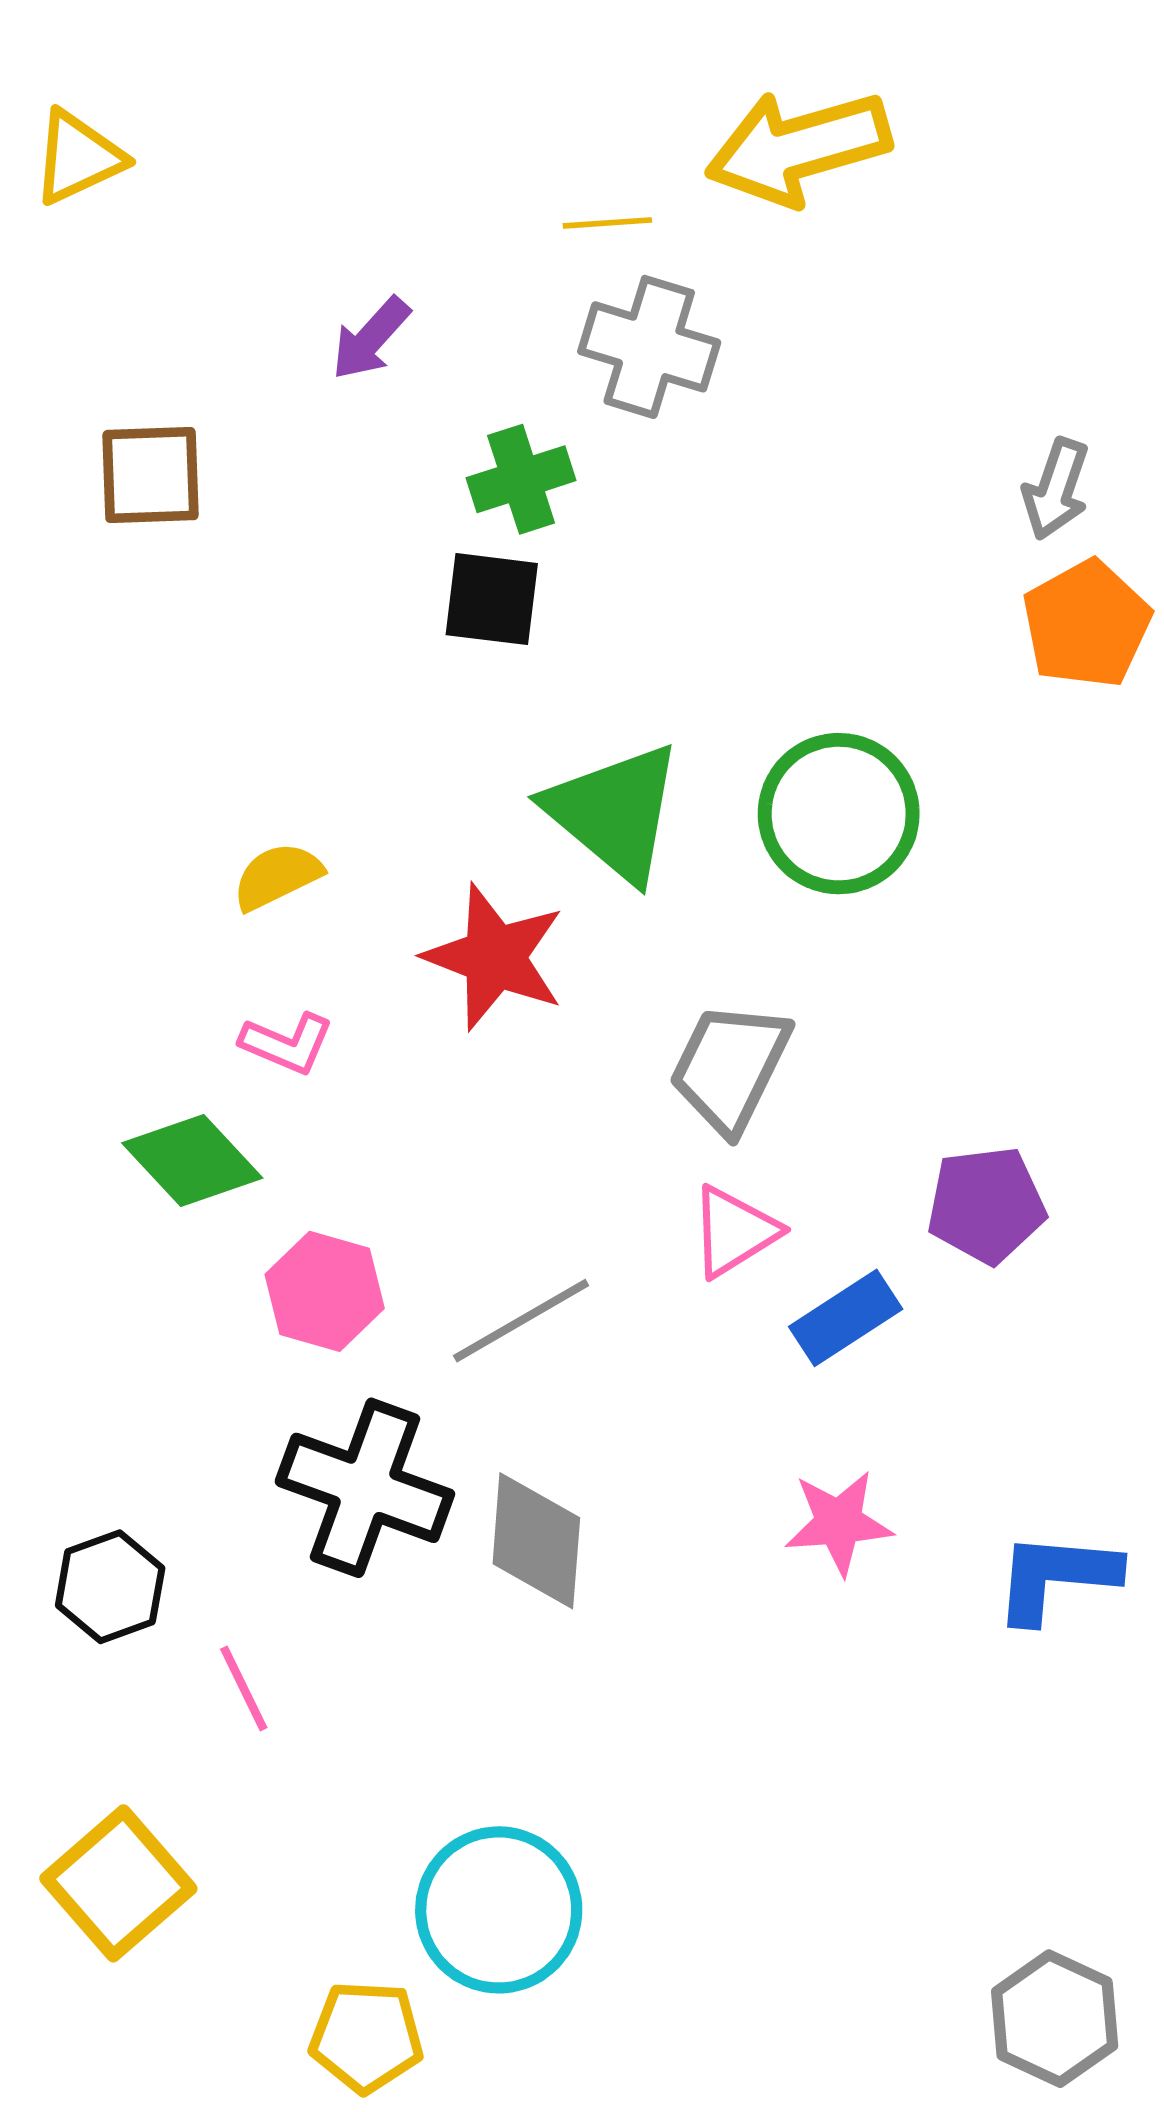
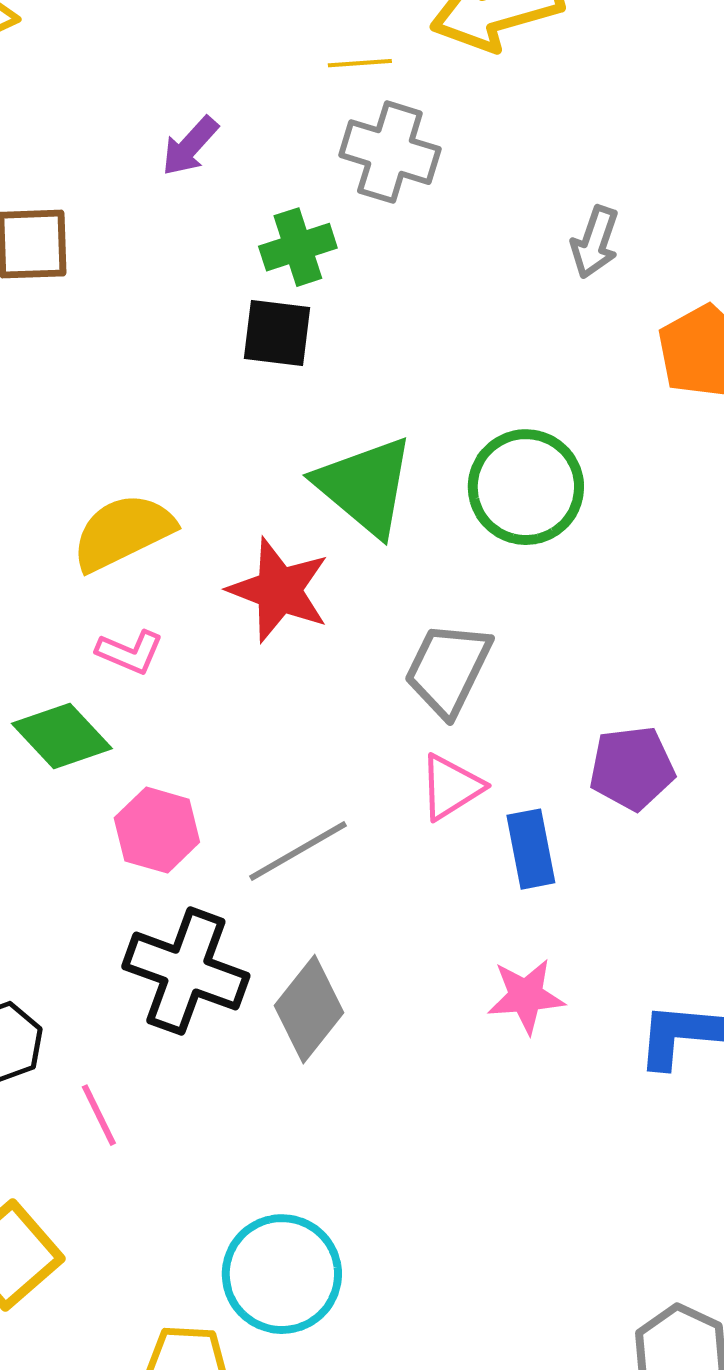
gray arrow: (1056, 489) -> (595, 242), moved
yellow semicircle: (277, 876) -> (123, 532), size x1.6
blue rectangle: (846, 1318) -> (531, 849), turned -68
gray diamond: (536, 1541) -> (309, 1009), turned 34

